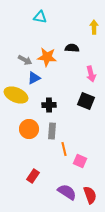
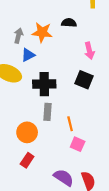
gray arrow: (25, 60) -> (18, 36), turned -104
black cross: (49, 105) -> (44, 84), size x1.5
orange circle: (29, 129) -> (27, 132), moved
orange line: (64, 149) -> (70, 124), moved

